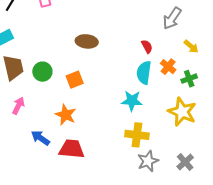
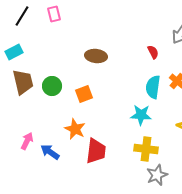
red semicircle: (147, 46) -> (153, 52), moved
pink arrow: (18, 106) -> (27, 141), moved
red trapezoid: (72, 149) -> (96, 151), moved, turned 92

